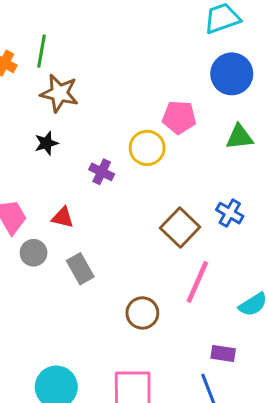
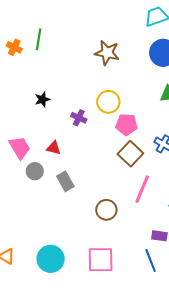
brown star: (59, 93) -> (107, 53), moved
pink pentagon: (179, 117) -> (127, 125), moved

